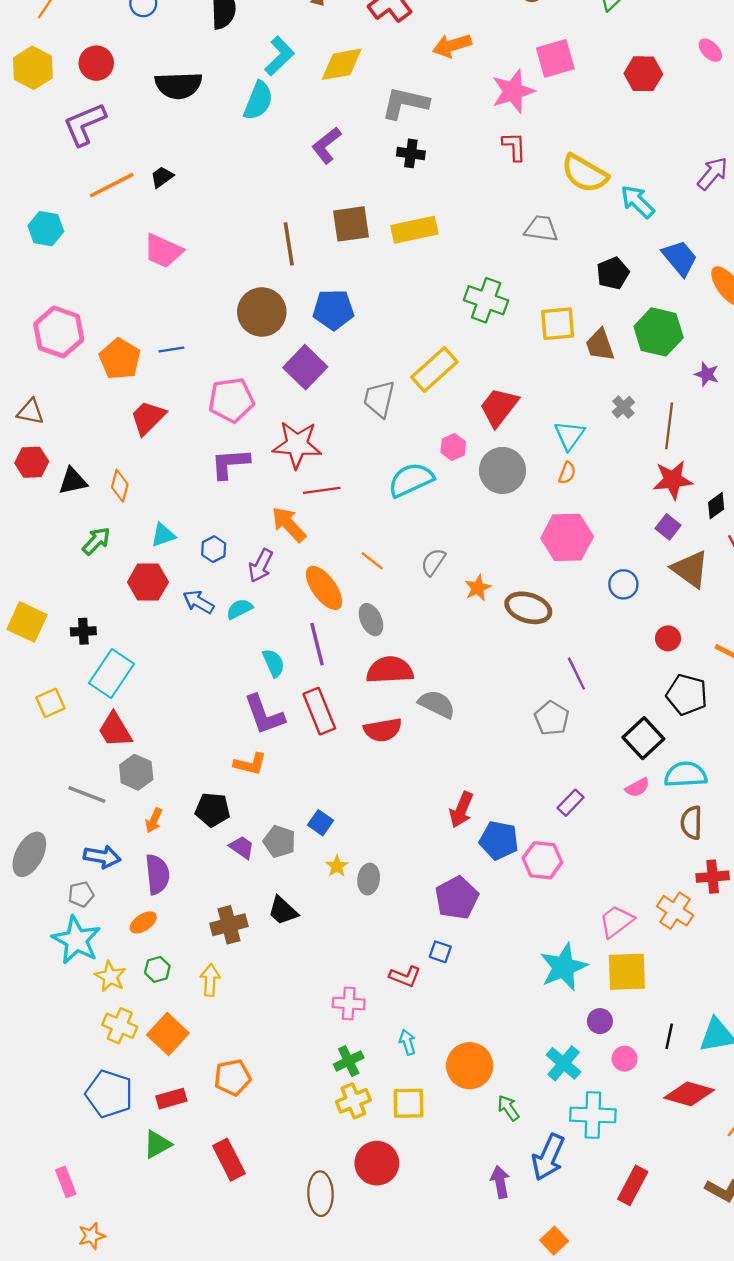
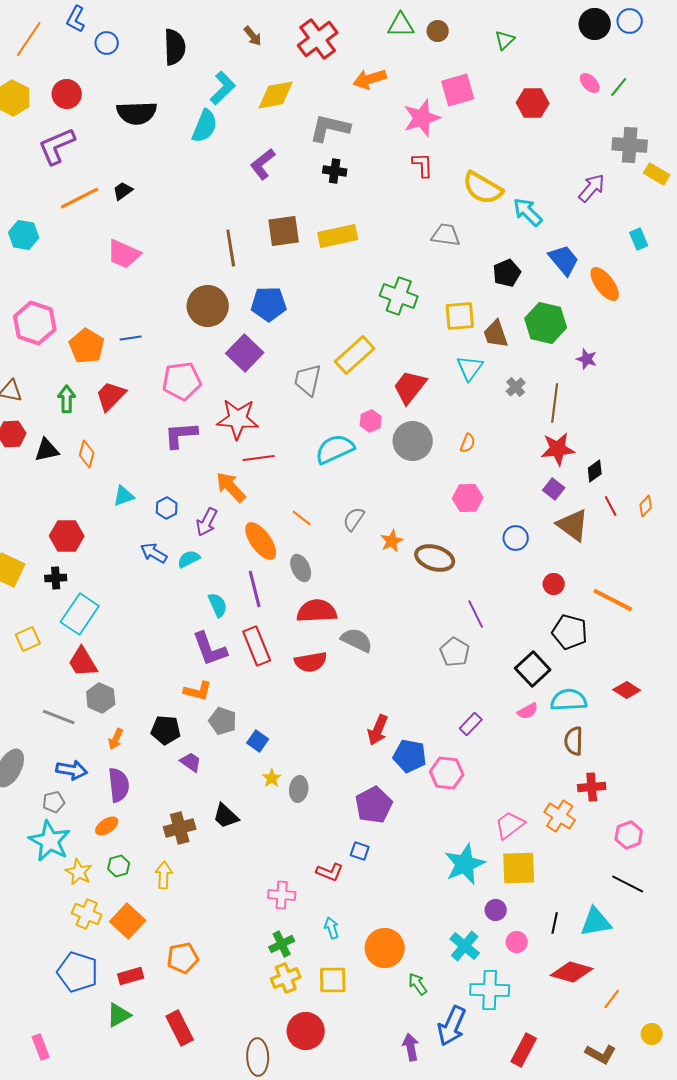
cyan triangle: (569, 435) -> (470, 368), moved
pink hexagon: (567, 537) -> (468, 498), size x0.7
green arrow: (96, 541) -> (67, 399), moved, turned -44
red hexagon: (148, 582) -> (67, 536), moved
gray pentagon: (279, 841) -> (223, 721), moved

